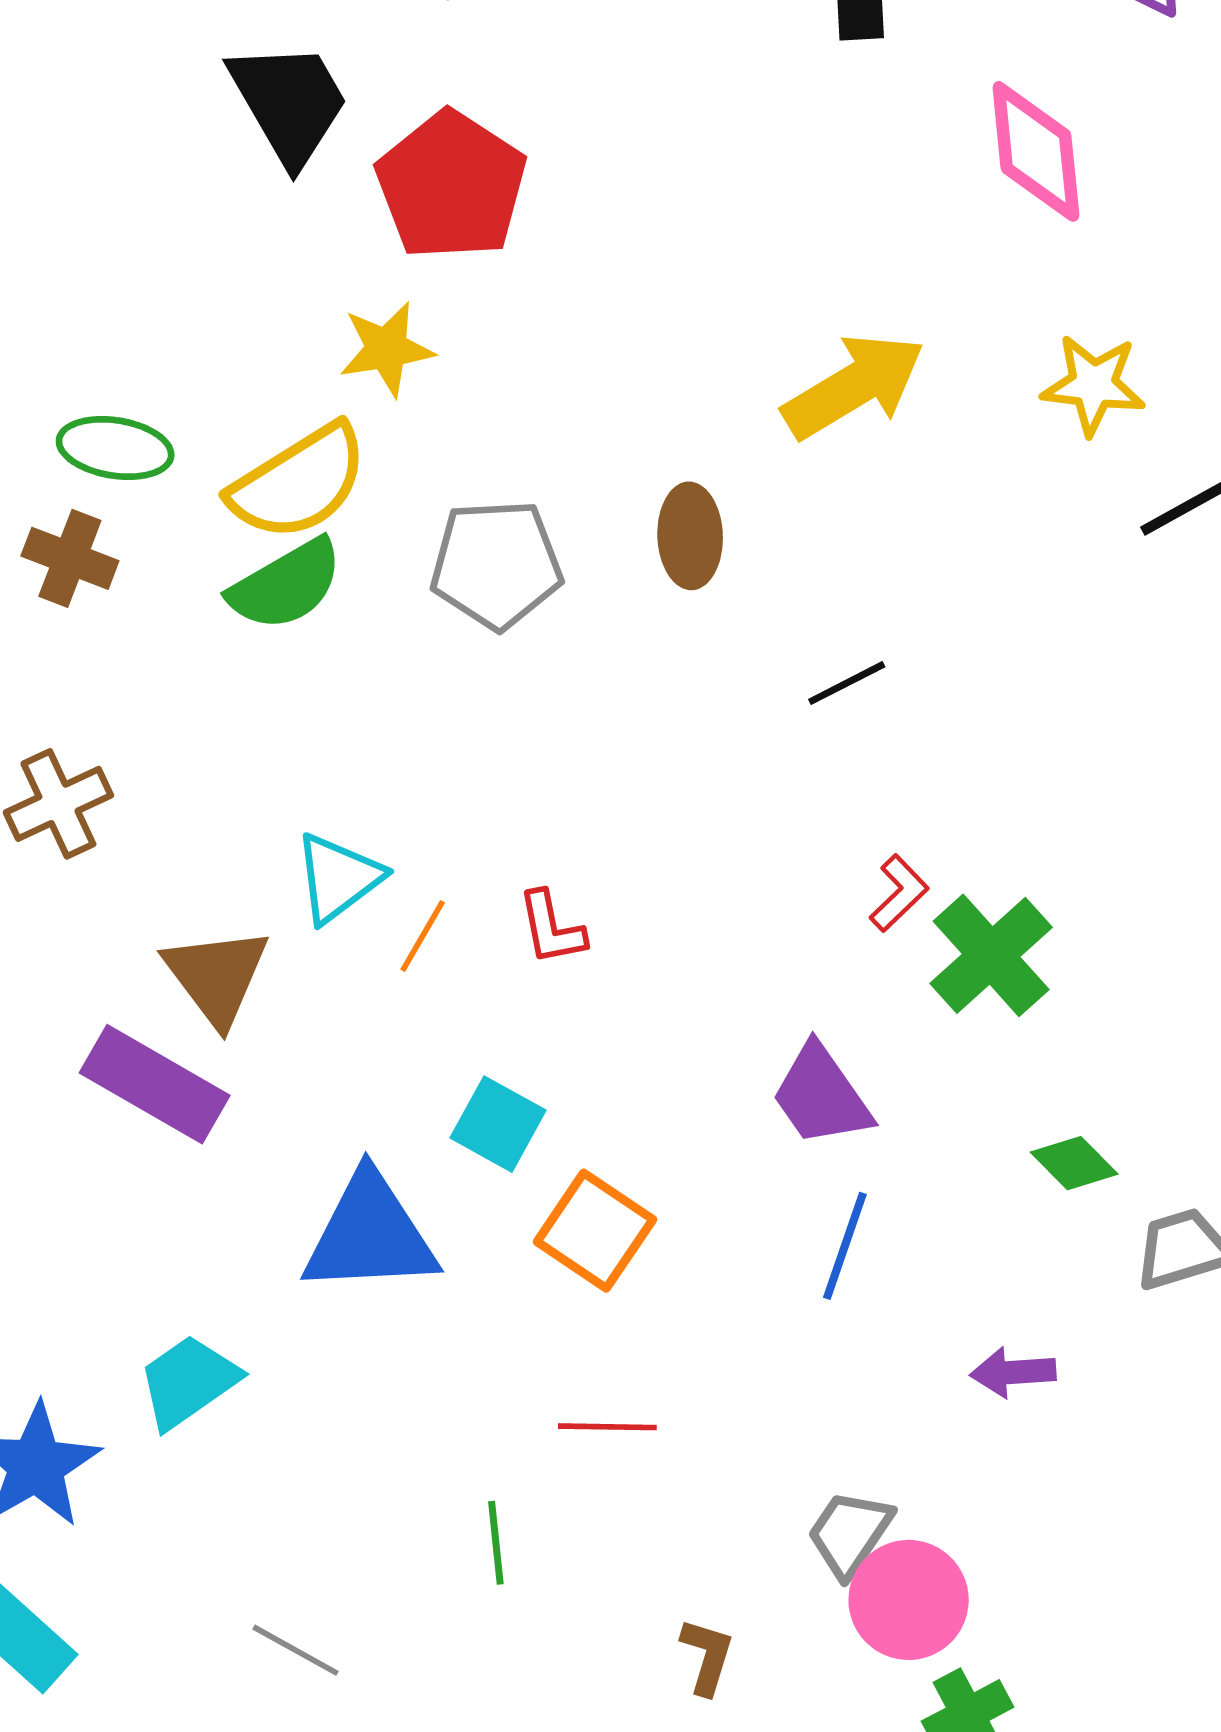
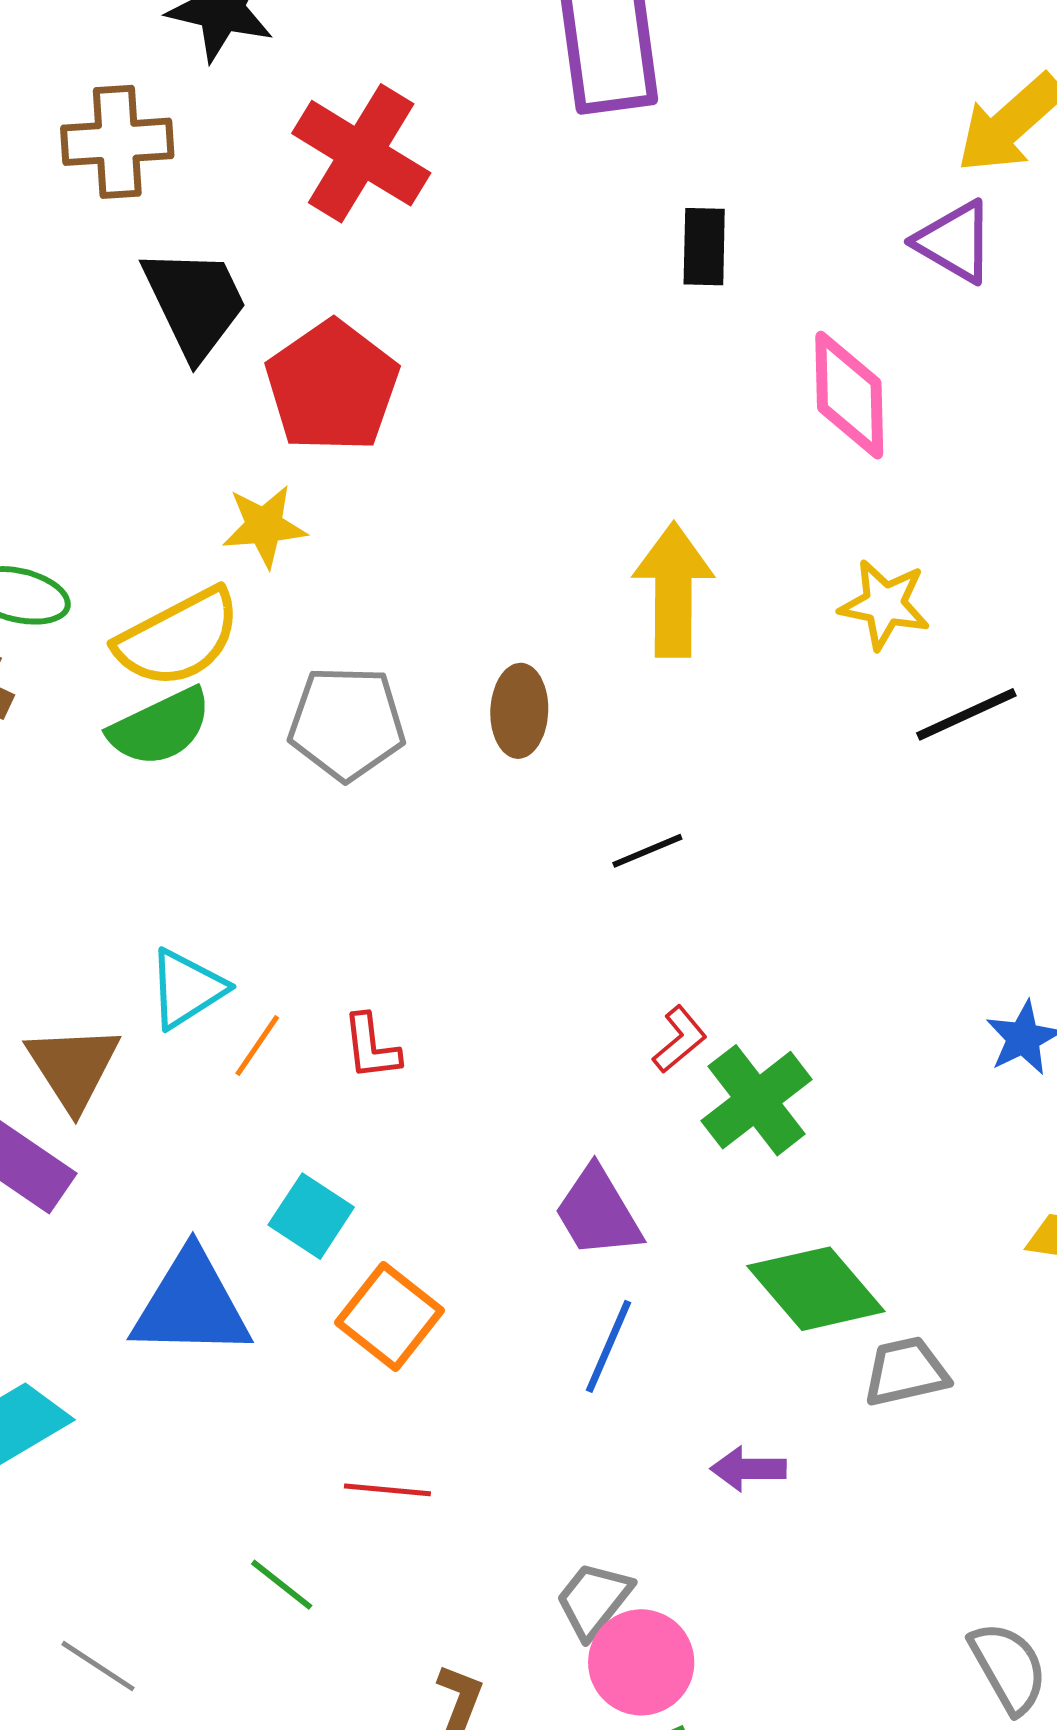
yellow arrow: (854, 386) -> (673, 590), turned -63
green diamond: (1074, 1163) -> (816, 1289), size x1.8
green line: (496, 1543) -> (282, 1585), turned -50

